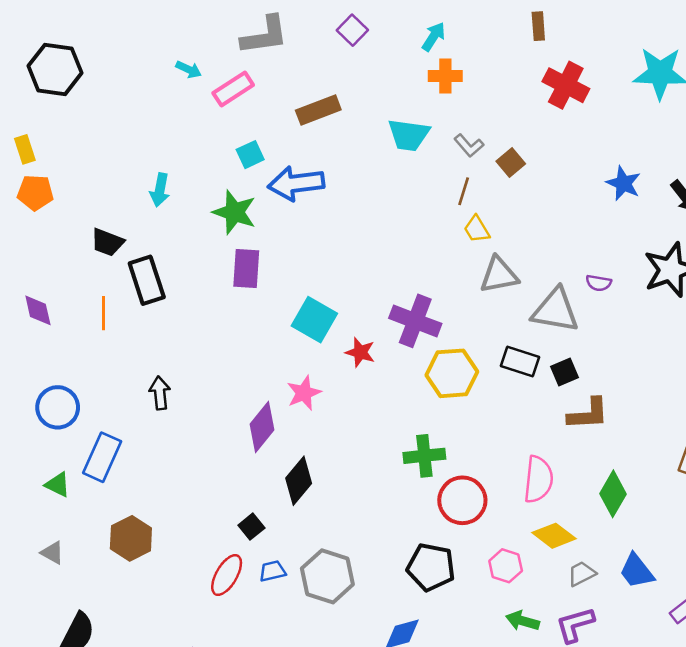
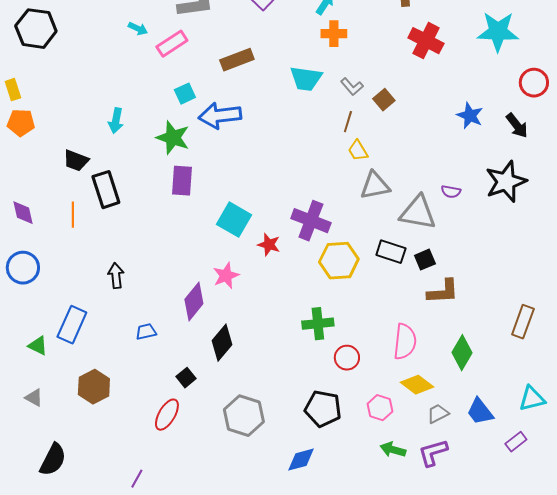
blue circle: (58, 407) -> (23, 268), moved
red circle: (462, 500) -> (347, 358), size x0.7
blue trapezoid: (272, 571) -> (146, 332), moved

